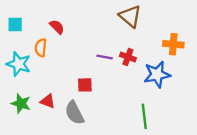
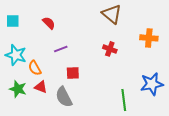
orange semicircle: (41, 48) -> (35, 68), moved, turned -35
purple line: (105, 57) -> (61, 49), moved, turned -32
blue star: (157, 74) -> (152, 84), moved

